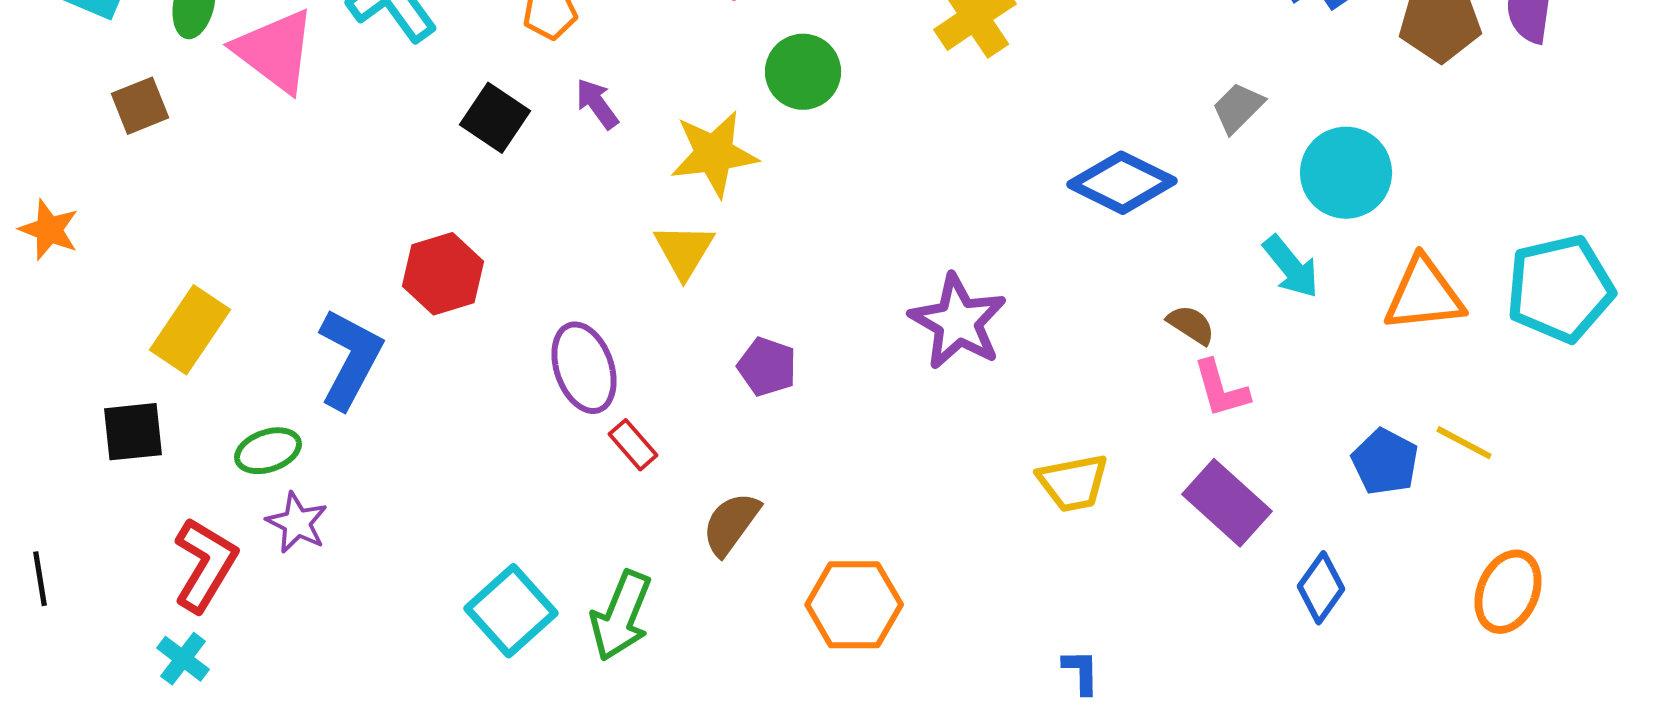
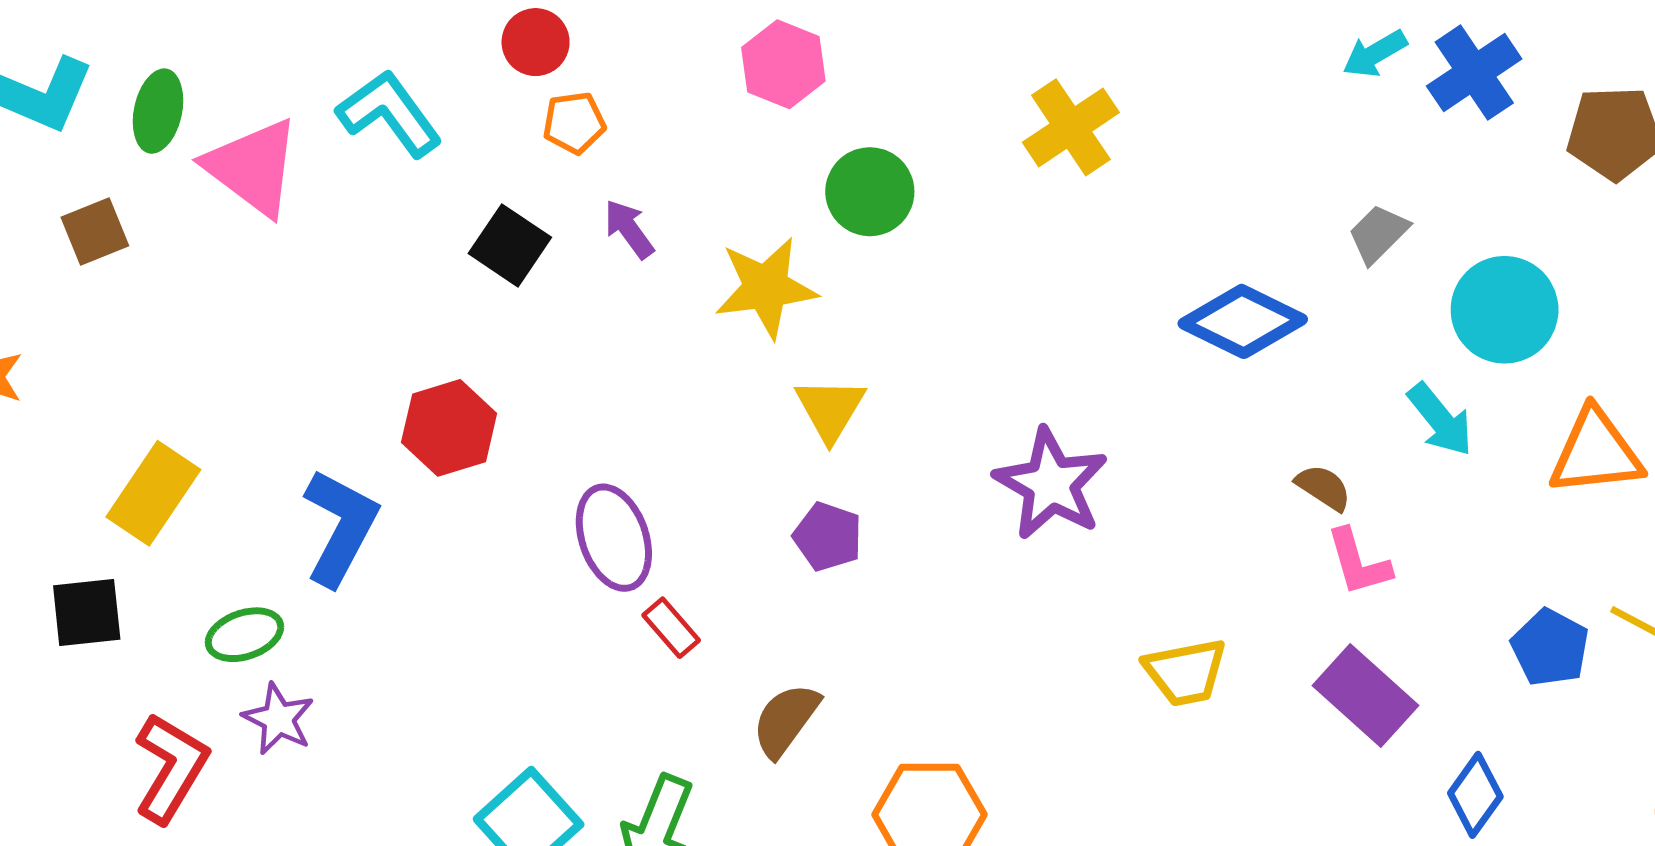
yellow triangle: (684, 251) -> (830, 409), moved

